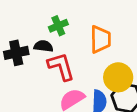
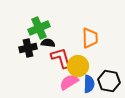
green cross: (58, 26) -> (39, 28), moved, size x1.5
yellow circle: (118, 77) -> (78, 66), moved

